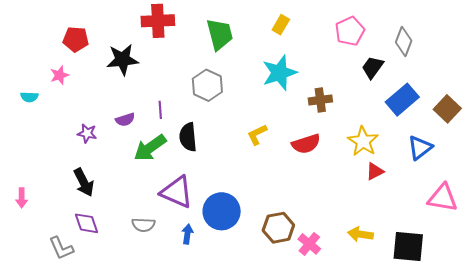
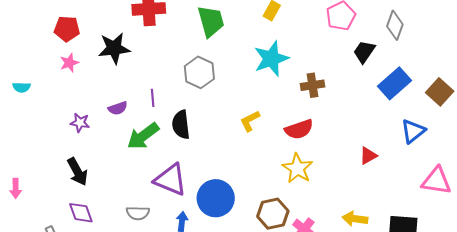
pink star: (59, 75) -> (69, 63), moved
yellow star: (363, 141) -> (297, 168), moved

